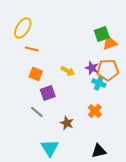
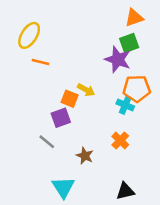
orange triangle: (110, 43) -> (134, 18), moved
purple star: (92, 68) -> (118, 59), moved, size x1.5
orange square: (36, 74) -> (70, 99), moved

